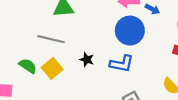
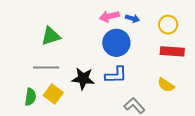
black star: (87, 60) -> (83, 79), size x1.6
green semicircle: (28, 66) -> (30, 97), turned 78

